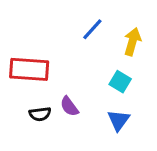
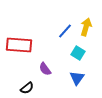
blue line: (92, 29) -> (65, 31), moved
black semicircle: (40, 114) -> (27, 88), moved, turned -32

